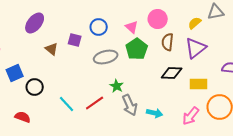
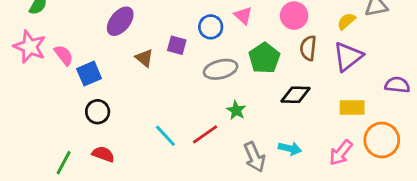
pink triangle: (132, 27) -> (243, 16), moved
blue square: (15, 73) -> (89, 74), moved
black diamond: (172, 73) -> (296, 95), moved
black circle: (35, 87) -> (98, 112), moved
gray arrow: (130, 105) -> (255, 157), moved

